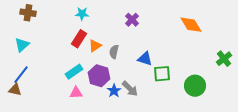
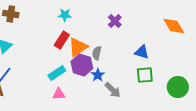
orange triangle: (95, 46) -> (78, 47), size x1.5
blue triangle: (145, 59) -> (142, 52), moved
purple hexagon: (99, 76) -> (82, 65), moved
blue star: (114, 91) -> (98, 75), moved

